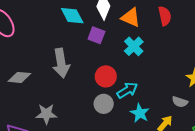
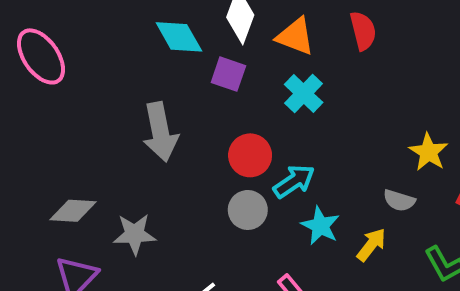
gray diamond: (19, 77) -> (73, 211), moved

